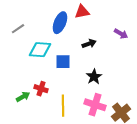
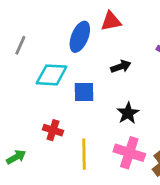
gray line: (18, 29) -> (20, 45), turned -32
green arrow: (23, 97) -> (16, 157), moved

